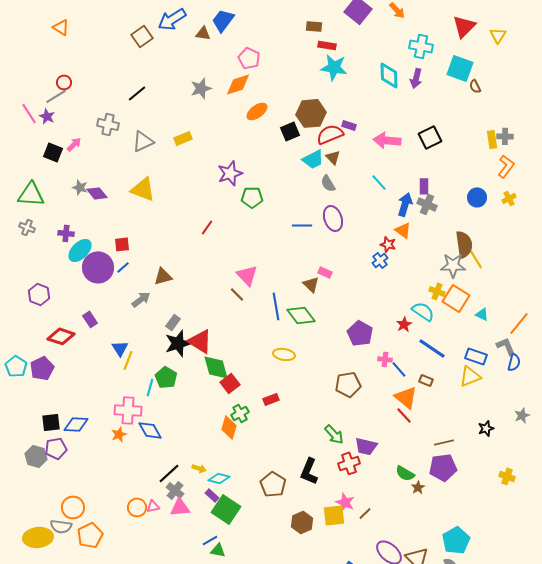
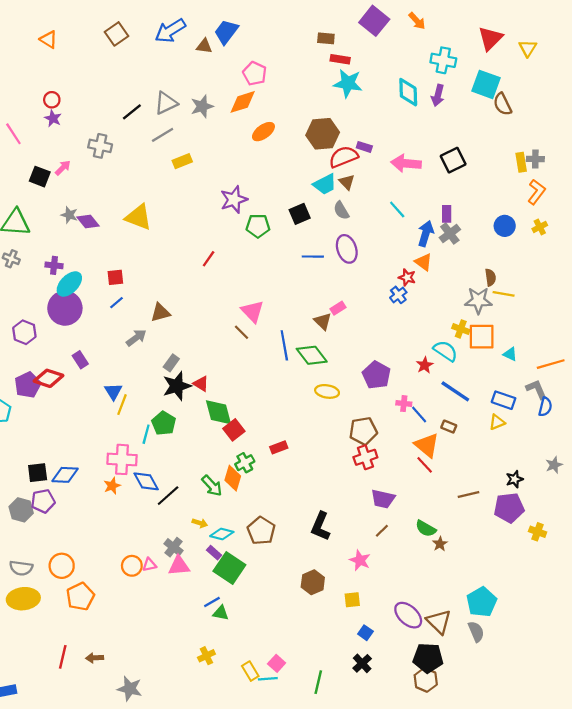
brown square: (142, 36) -> (117, 34), moved
brown semicircle: (475, 86) -> (502, 104), size x1.5
gray line: (56, 96) -> (163, 135), moved
purple star: (47, 116) -> (53, 118), moved
black square: (290, 131) -> (300, 214), moved
gray triangle: (143, 141) -> (166, 103), moved
gray cross: (427, 204) -> (450, 234), turned 30
brown semicircle: (464, 244) -> (490, 277), size x0.6
yellow line: (476, 259) -> (504, 294), turned -48
purple circle: (98, 267) -> (65, 308), moved
pink rectangle: (325, 272) -> (338, 308), turned -56
orange square: (456, 298) -> (482, 337), turned -32
orange line: (519, 323) -> (551, 364), turned 35
red triangle: (200, 341) -> (201, 384), size x0.6
yellow ellipse: (284, 354) -> (327, 391), moved
purple pentagon: (42, 368) -> (28, 385), moved
yellow triangle: (470, 376) -> (497, 422), size x0.7
green arrow: (334, 434) -> (212, 486), moved
red cross: (349, 463) -> (365, 457), moved
purple pentagon: (443, 467) -> (509, 508), moved
black line: (169, 473) -> (168, 496), moved
brown pentagon: (273, 484) -> (261, 531), moved
brown line: (365, 513) -> (382, 531), moved
yellow square: (334, 515) -> (352, 600), moved, size x0.7
gray semicircle: (61, 526) -> (21, 568), moved

